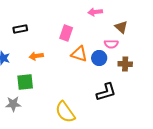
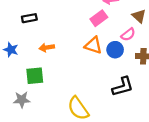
pink rectangle: (66, 33) -> (99, 18), moved, turned 35
pink semicircle: (111, 44) -> (128, 34), turned -40

